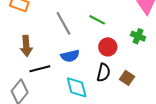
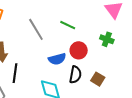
blue semicircle: (70, 56) -> (57, 59), moved
black line: (40, 69) -> (15, 73), turned -66

